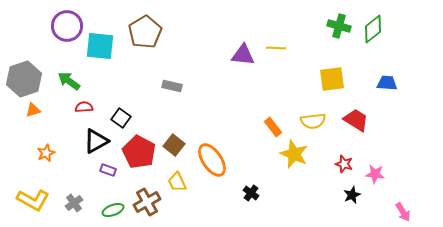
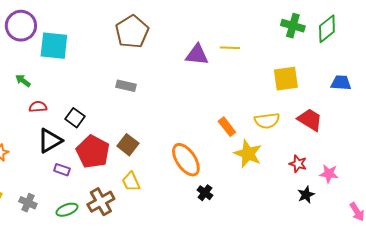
brown pentagon: (145, 32) -> (132, 32), moved
green arrow: (69, 81) -> (23, 81), size x0.7
orange ellipse: (212, 160) -> (186, 160), moved
gray cross: (74, 203) -> (28, 203), turned -30

